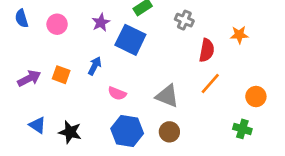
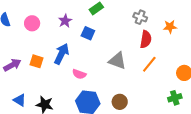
gray cross: (184, 20) -> (140, 17), moved
blue square: (130, 40) -> (88, 33), size x0.6
blue arrow: (95, 66) -> (62, 54), size x1.5
gray triangle: (167, 96) -> (117, 61), moved
green cross: (242, 129) -> (175, 98), turned -32

